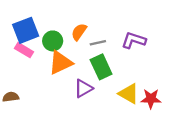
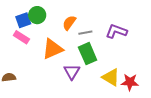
blue square: (26, 30) -> (23, 20), size x0.7
green circle: (53, 41) -> (37, 15), moved
purple triangle: (83, 88) -> (72, 72), turned -30

